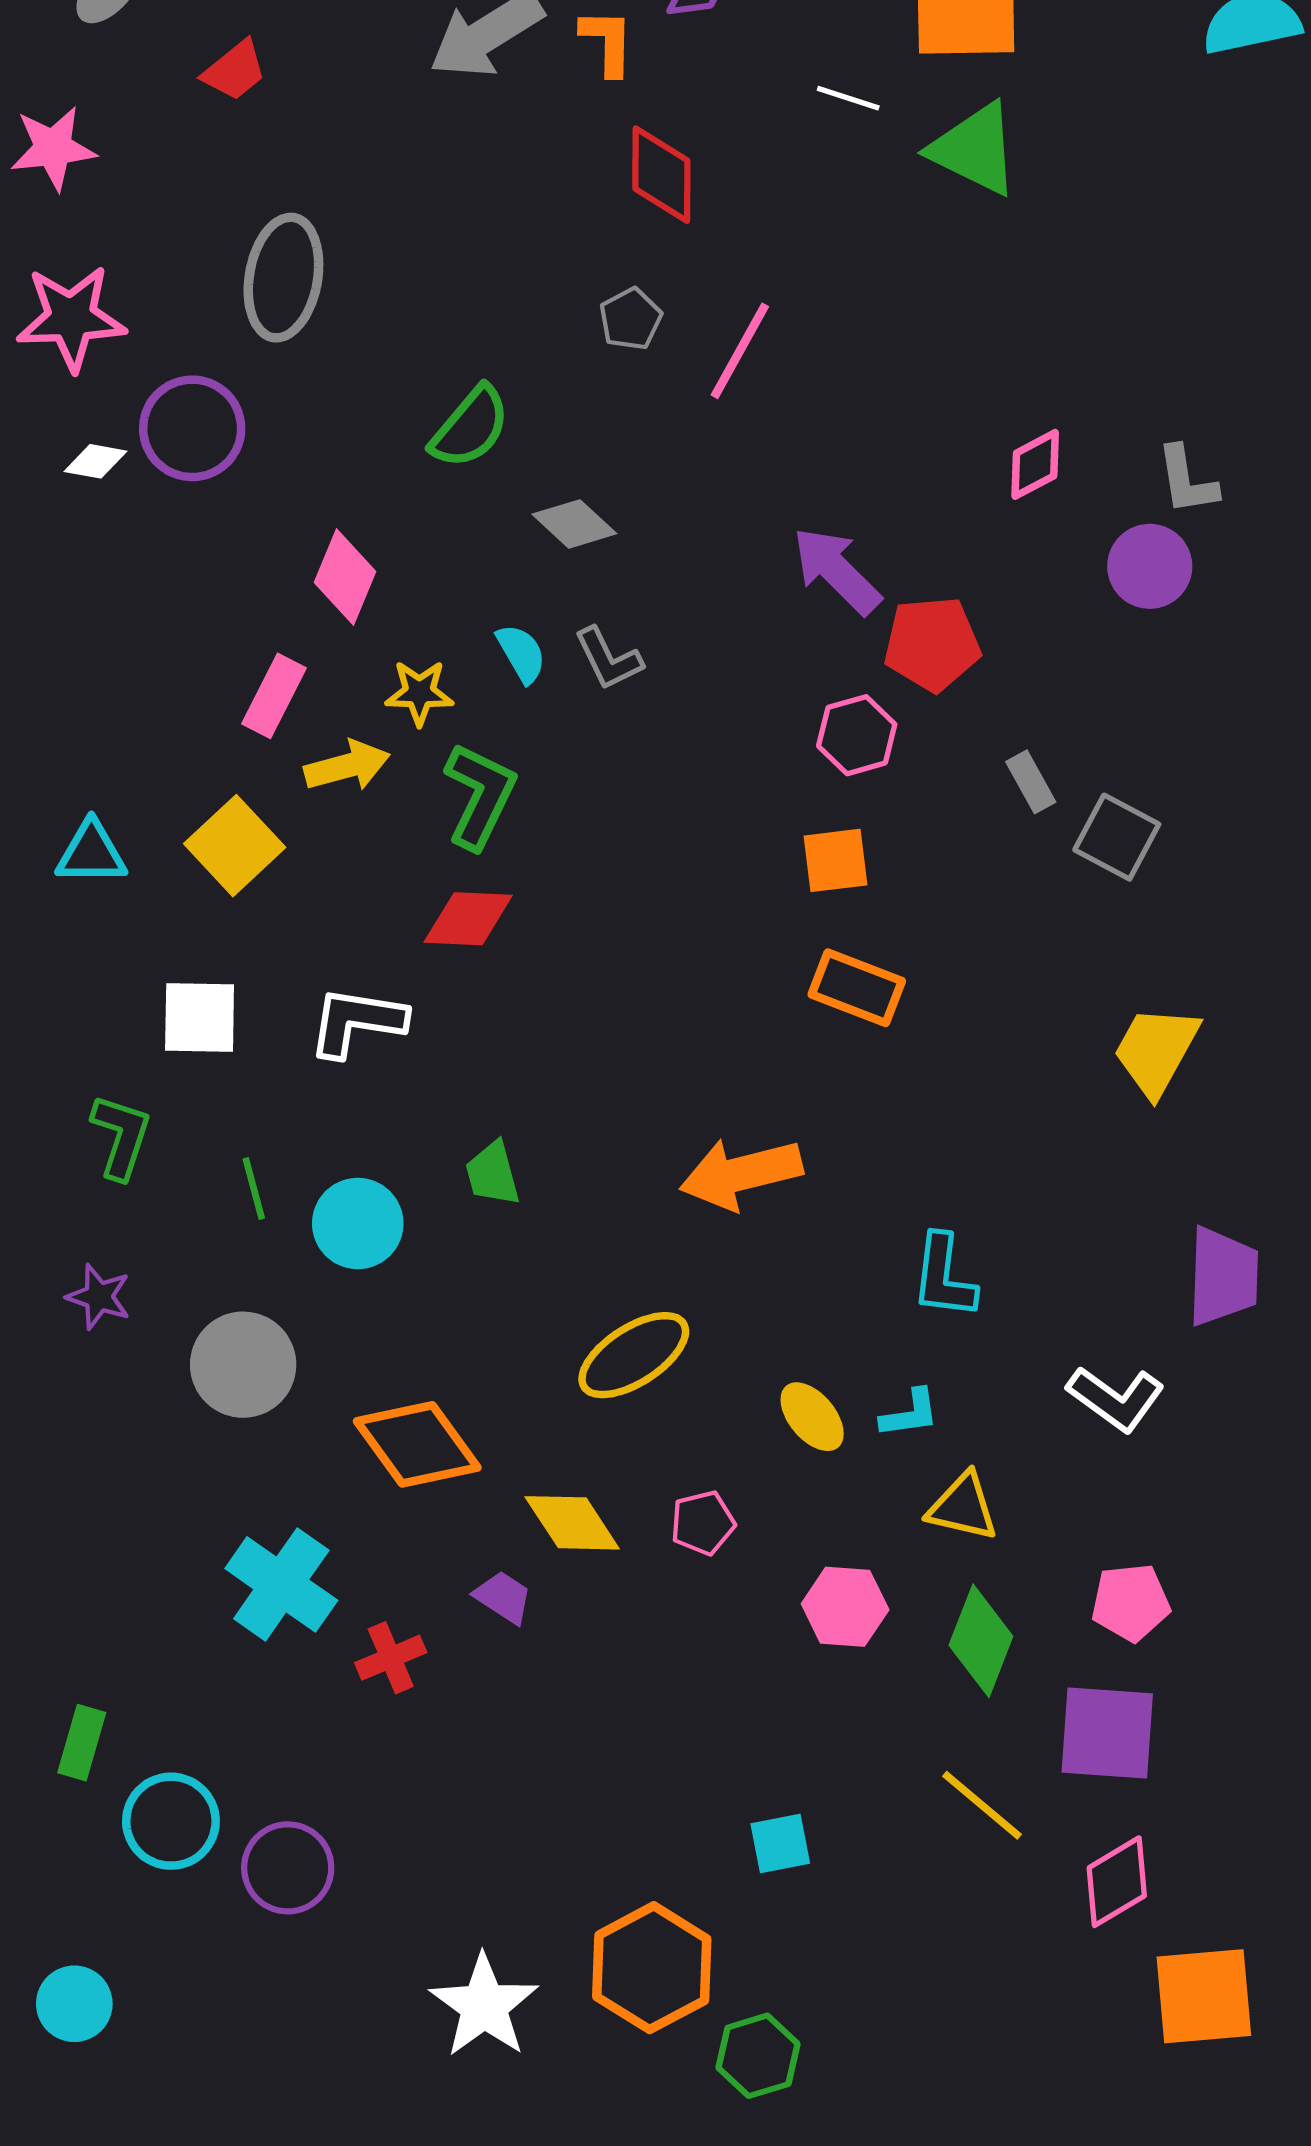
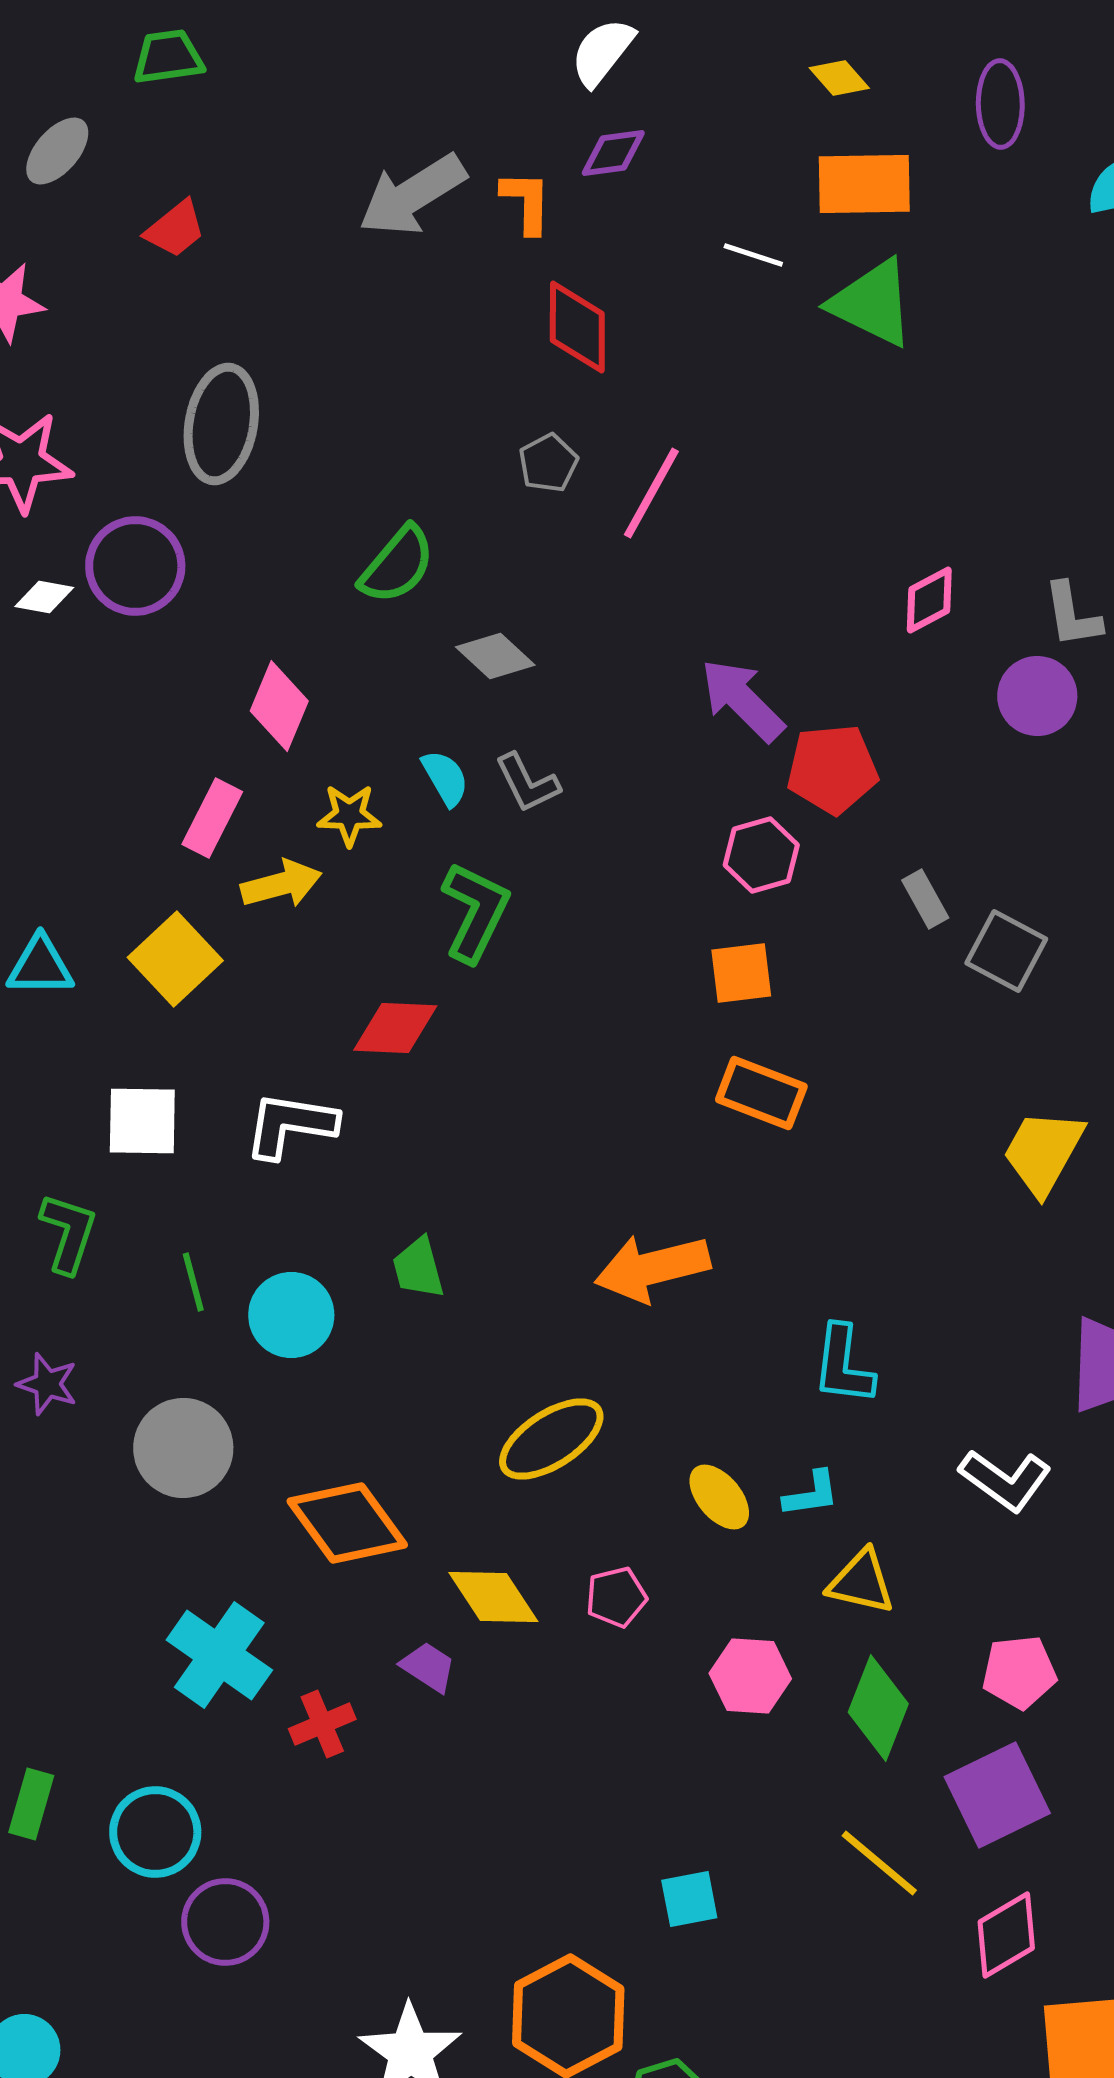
green L-shape: (480, 796) -> (475, 912), moved
purple square: (1107, 1733) -> (997, 1795), turned -30
cyan circle: (171, 1821) -> (155, 1832), moved

